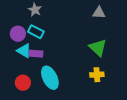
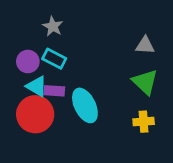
gray triangle: (99, 13) -> (145, 45), moved
cyan ellipse: (50, 78) -> (85, 105), moved
red circle: (23, 83) -> (35, 114), moved, size x1.6

